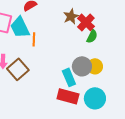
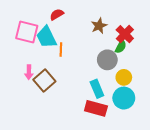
red cross: (86, 22) -> (125, 34), moved
gray circle: (82, 66) -> (107, 60), moved
cyan circle: (95, 98) -> (124, 98), moved

